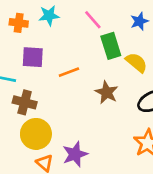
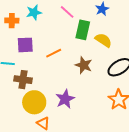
green rectangle: (111, 46) -> (83, 30), turned 36
purple star: (75, 154) -> (65, 99), moved

